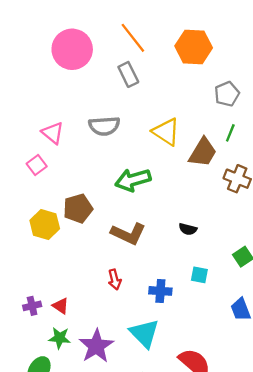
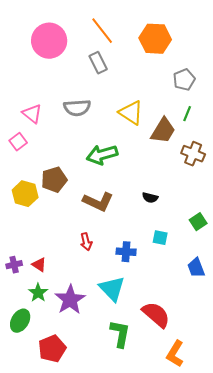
green star: (60, 338) -> (38, 293), turned 30

